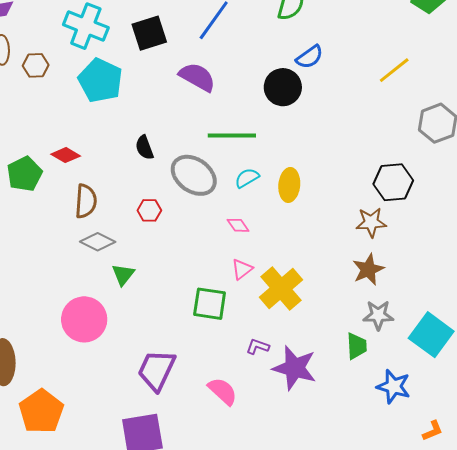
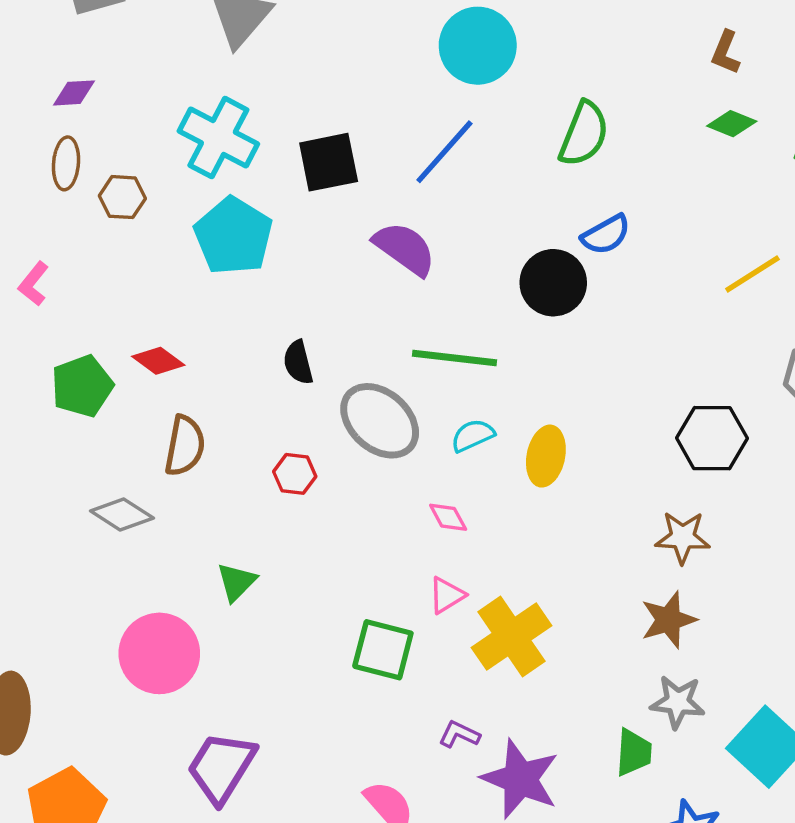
black hexagon: (393, 182) -> (712, 438), moved
gray diamond: (98, 242) -> (122, 515), moved
purple trapezoid: (157, 370) -> (221, 767), moved

